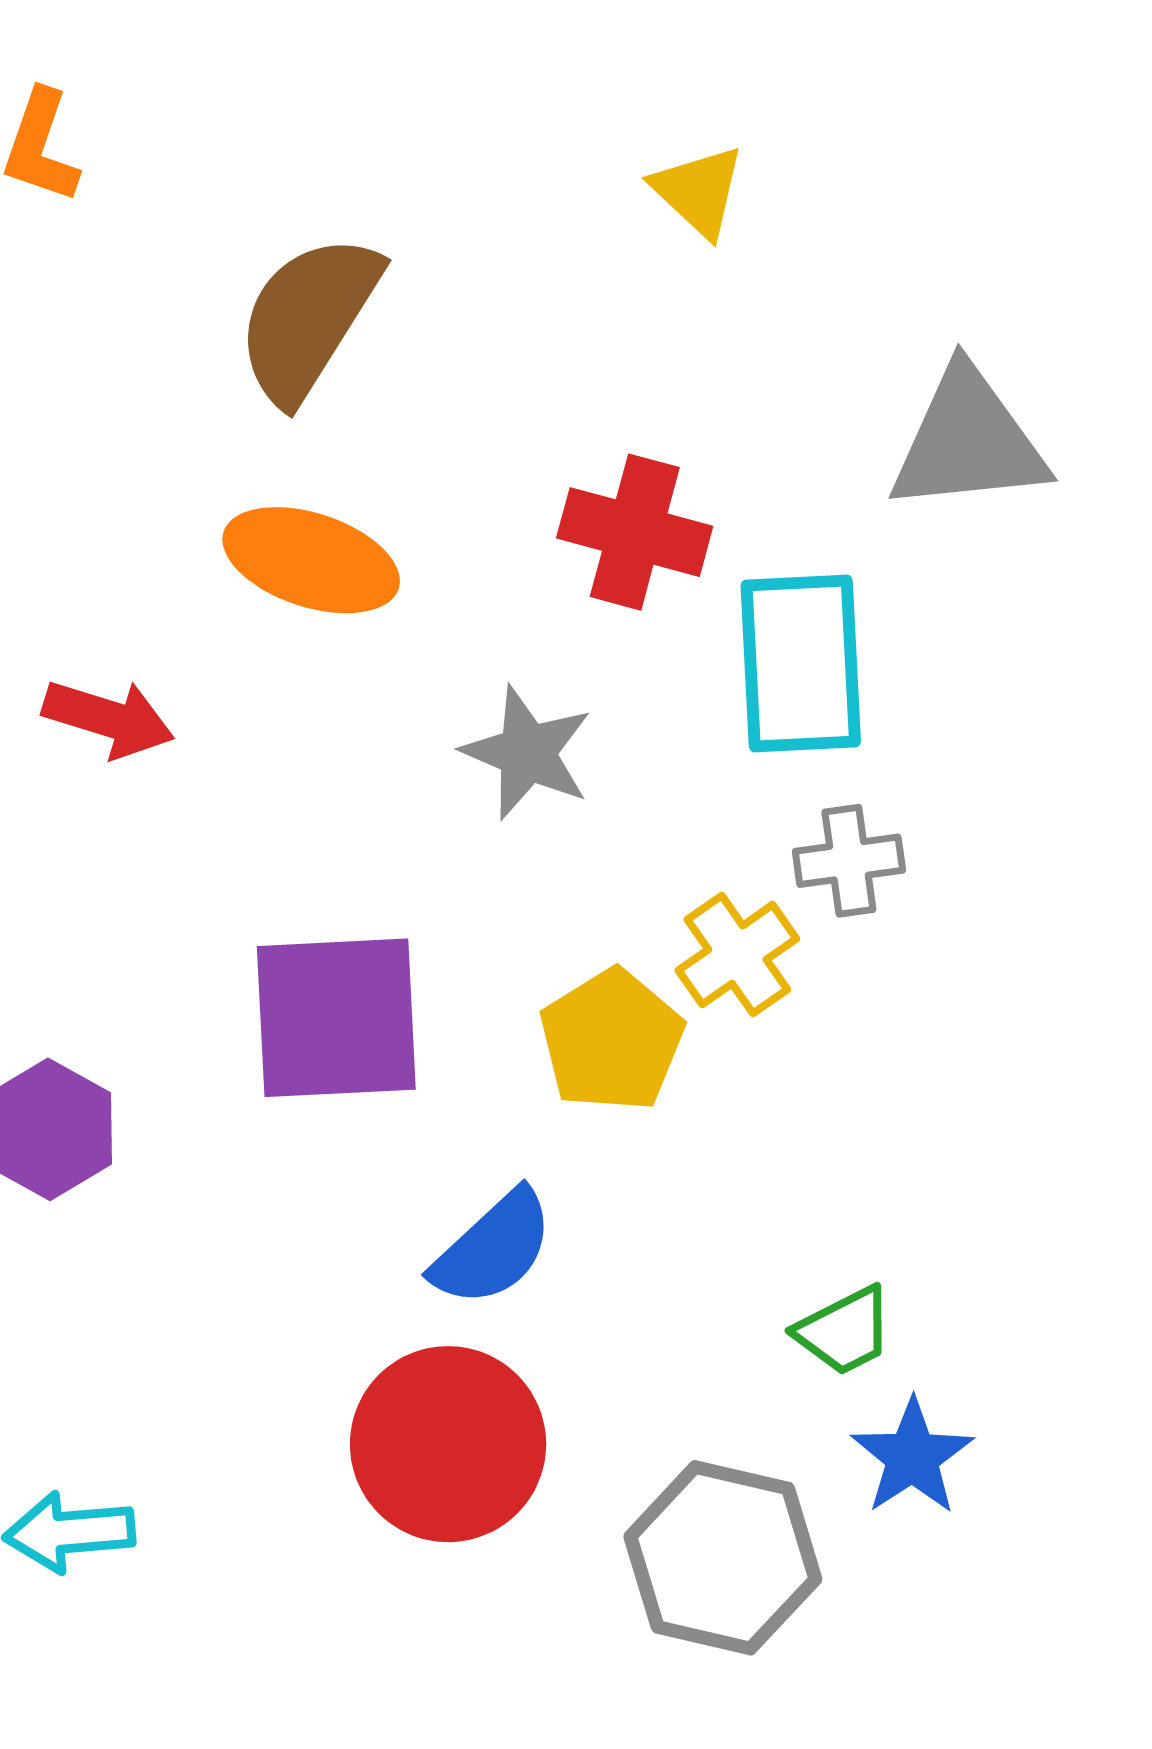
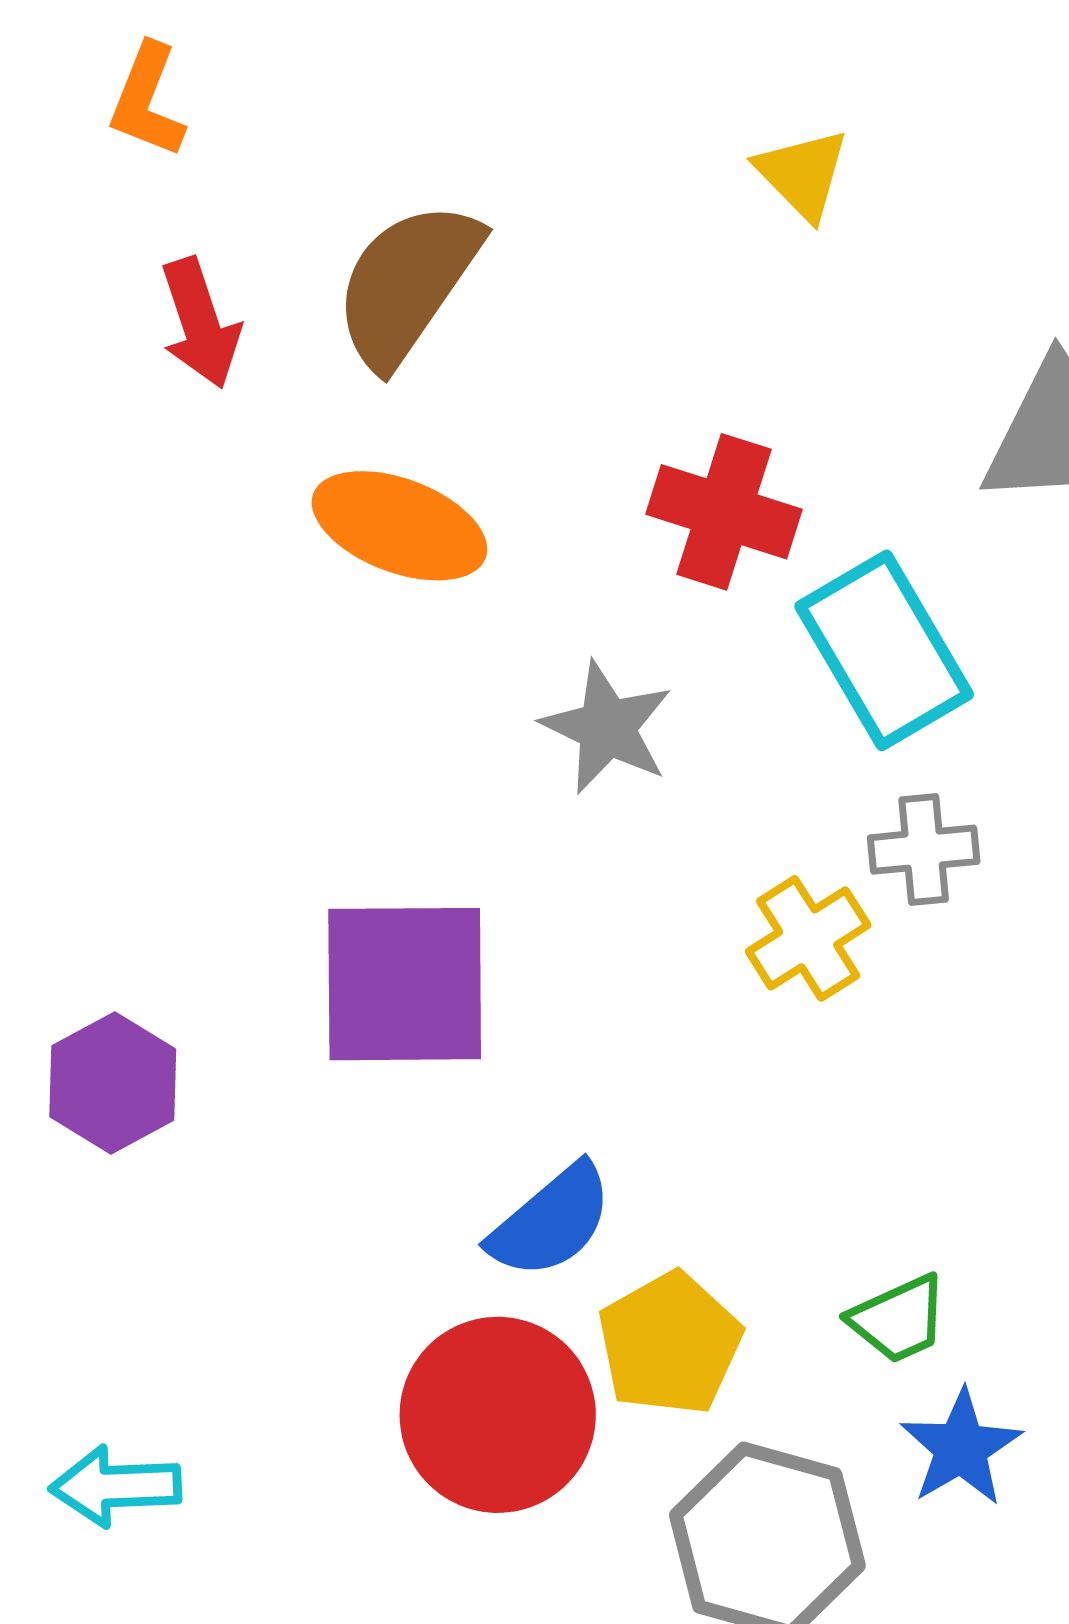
cyan rectangle: (801, 664) -> (884, 650), turned -30
red arrow: (109, 718) -> (200, 323), moved, turned 52
yellow pentagon: (612, 1041) -> (670, 1344), moved

